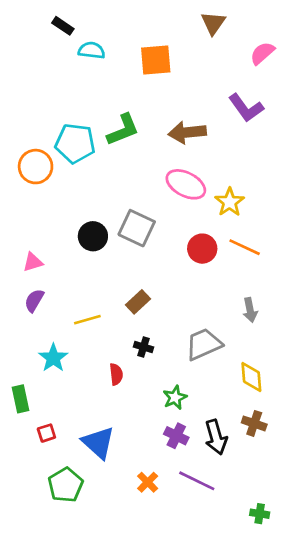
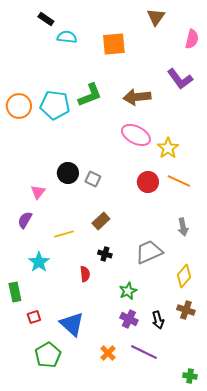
pink semicircle: (262, 53) -> (192, 39), turned 144
orange circle: (36, 167) -> (19, 106), moved
gray square: (137, 228) -> (93, 179), moved, size x0.6
pink triangle: (33, 262) -> (38, 192), moved, turned -35
yellow diamond: (251, 377) -> (184, 276), turned 45
black arrow: (216, 437) -> (158, 320), size x0.7

